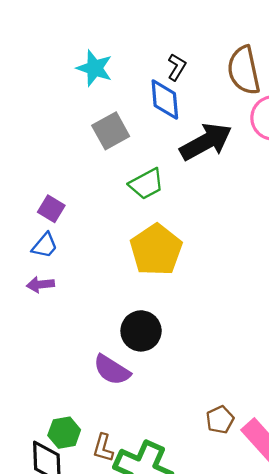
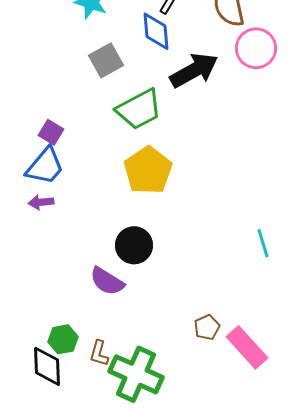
green trapezoid: (146, 184) -> (139, 109), size x1.4
blue trapezoid: (45, 246) -> (45, 166), size x1.6

